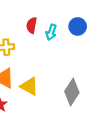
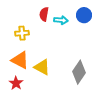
cyan arrow: (51, 32) -> (61, 20), turned -104

